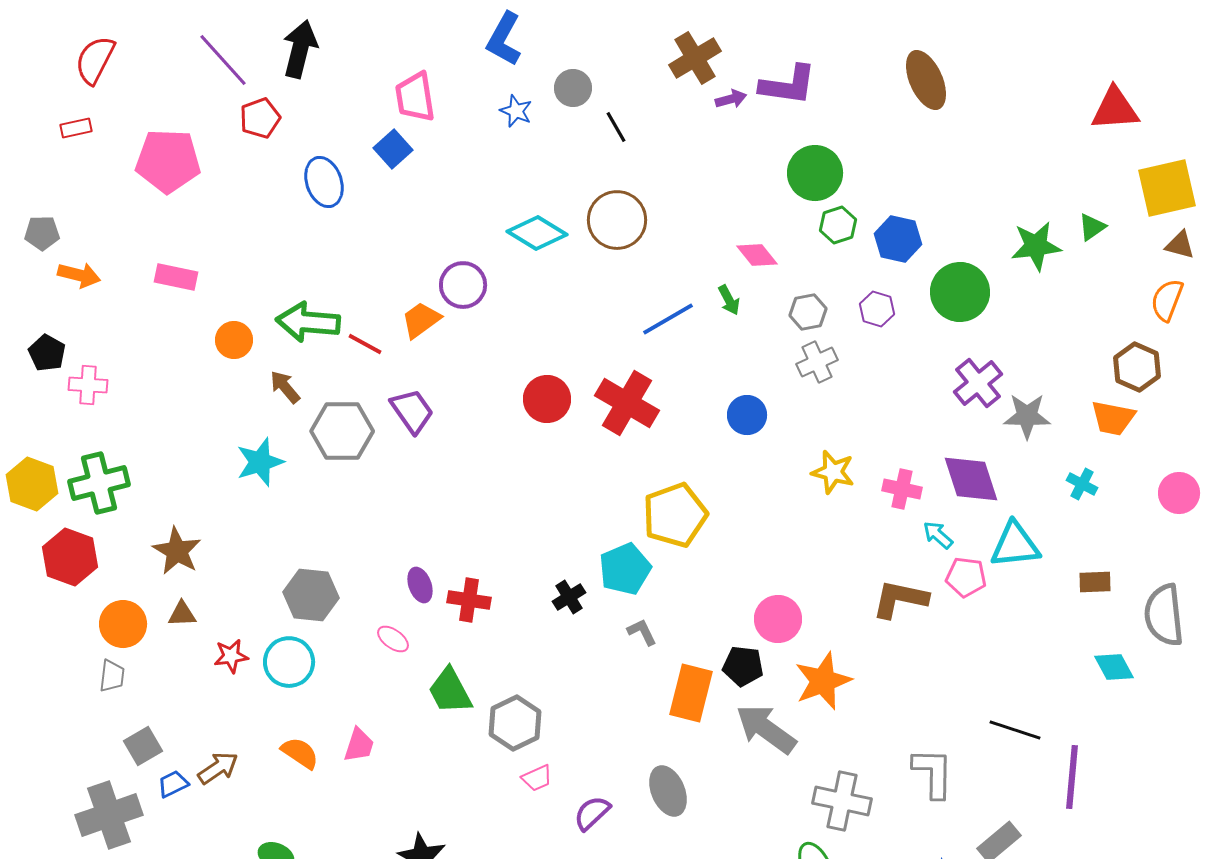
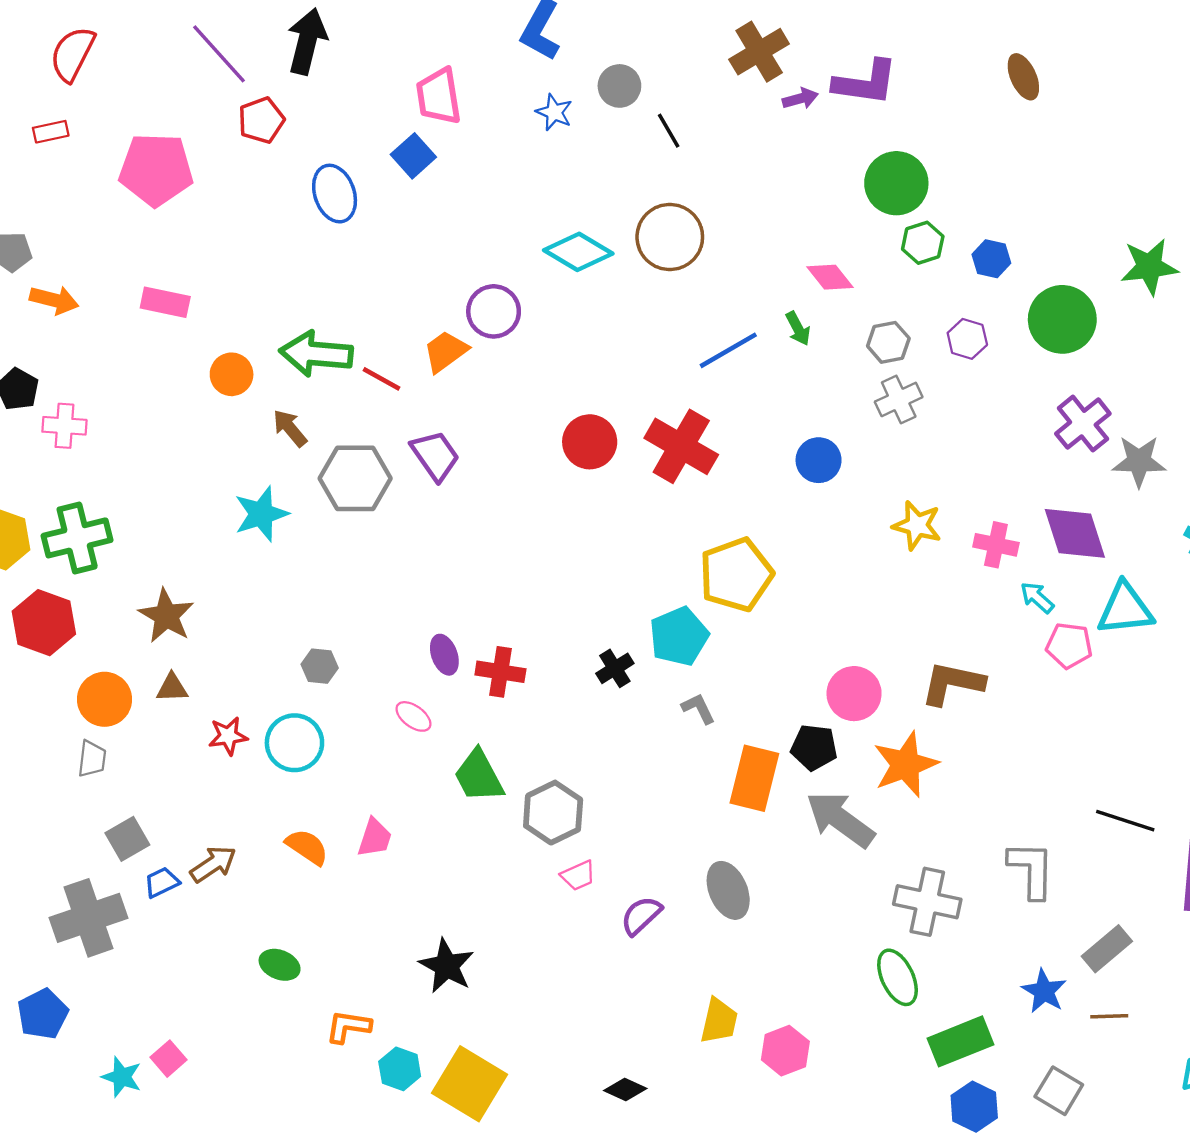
brown ellipse: (926, 80) -> (1023, 77), size x0.7
blue hexagon: (898, 239) -> (991, 259), size x0.7
gray hexagon: (311, 595) -> (320, 666), size x0.6
brown L-shape: (900, 599) -> (952, 683), moved

